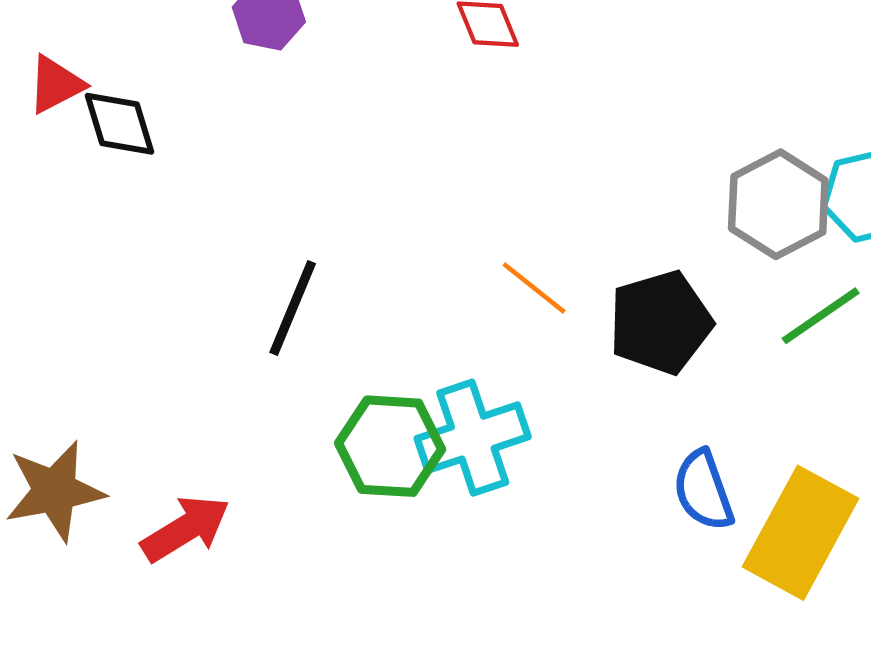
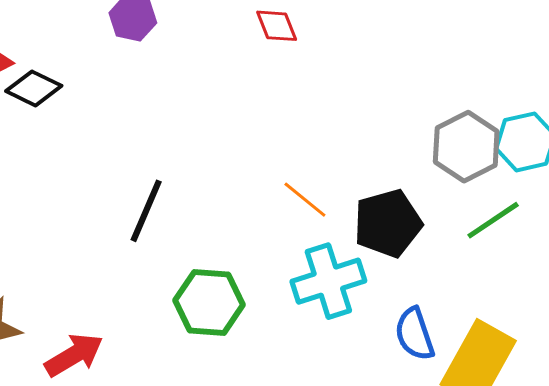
black diamond: (119, 124) -> (34, 88), turned -48
cyan cross: (473, 438) -> (328, 281), moved

